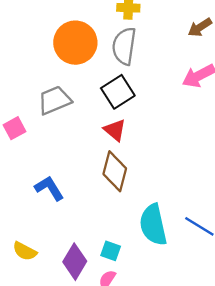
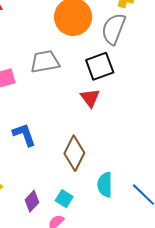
brown diamond: (115, 171) -> (74, 153), moved
cyan semicircle: (153, 225) -> (105, 185), size x0.7
purple diamond: (75, 262) -> (32, 201), size x0.7

